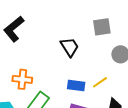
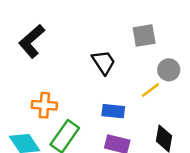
yellow line: (100, 82) -> (151, 90), moved

